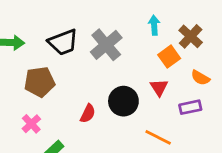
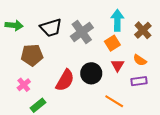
cyan arrow: (154, 25) -> (117, 20), size x1.5
orange square: (169, 57) -> (112, 43), moved
orange semicircle: (200, 78) -> (140, 60), moved
red semicircle: (88, 114) -> (65, 80), size x1.6

